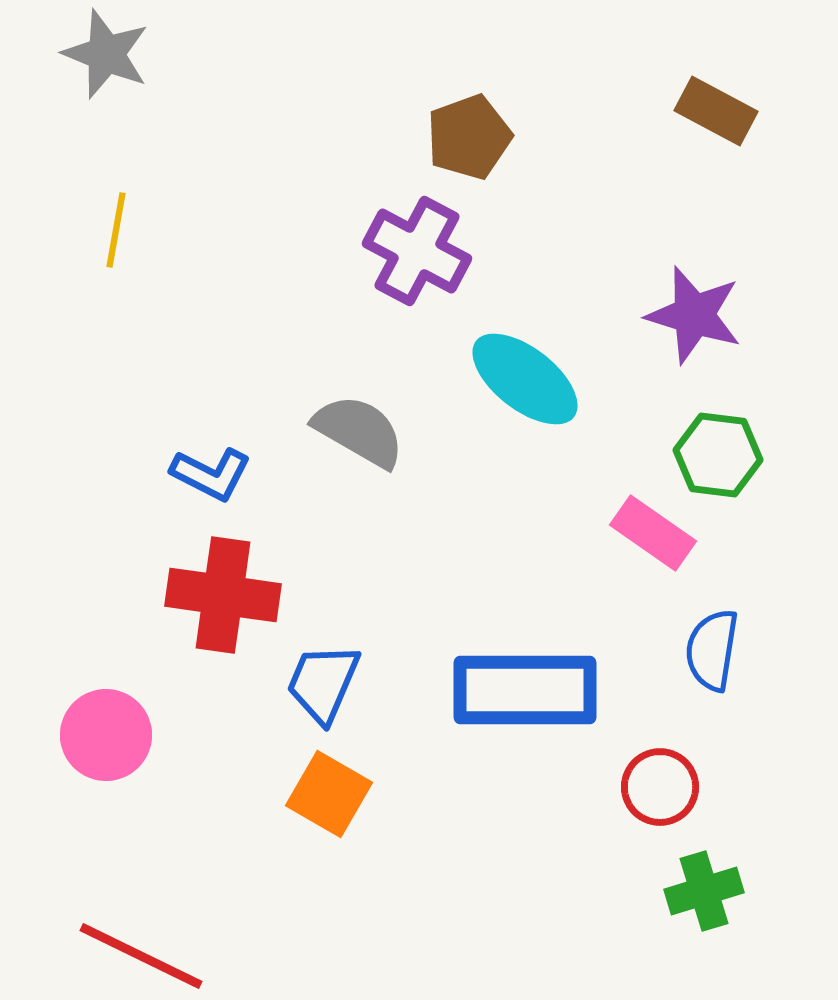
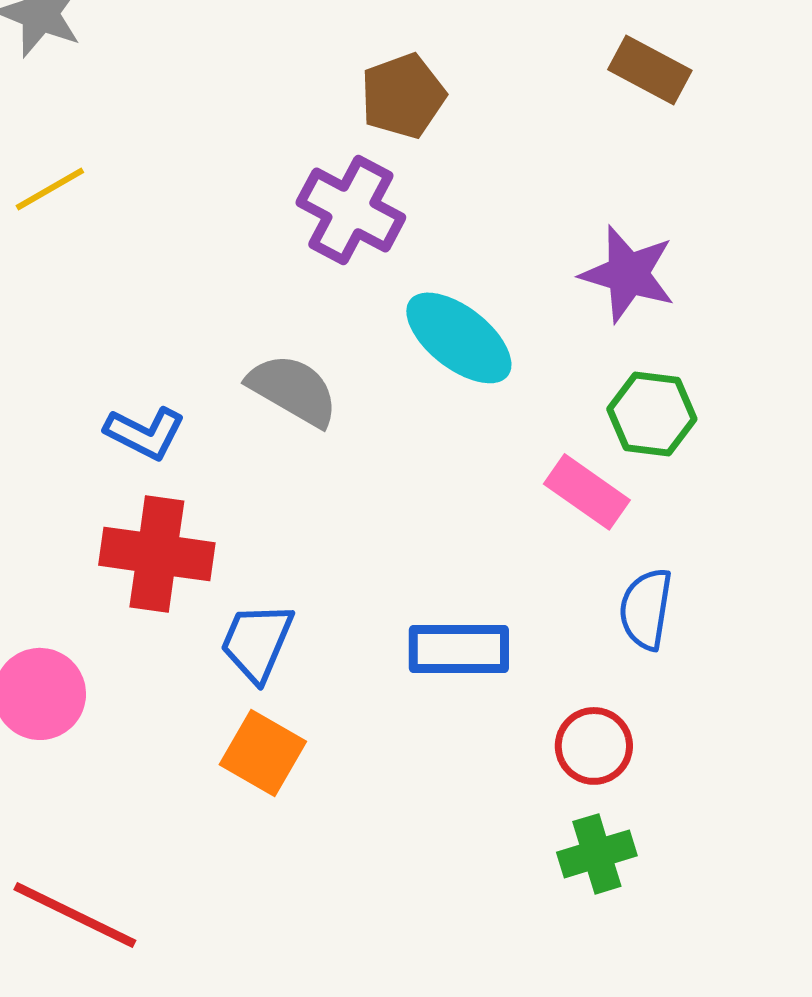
yellow line: (116, 230) -> (50, 189), turned 50
blue rectangle: (525, 690) -> (459, 649), size x0.7
green cross: (704, 891) -> (597, 854), moved

